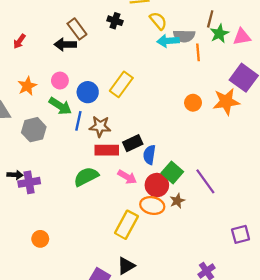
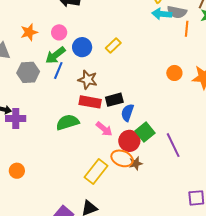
yellow rectangle: (121, 84) -> (113, 45), size x0.7
green arrow: (60, 106) -> (55, 55), turned 100
blue line: (78, 121) -> (58, 70), moved
brown star: (177, 201) -> (136, 163), moved

